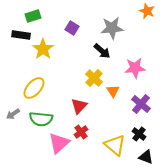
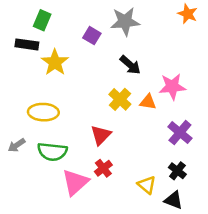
green rectangle: (33, 16) -> (42, 20), turned -49
gray star: (112, 28) -> (125, 21), moved
yellow ellipse: (34, 88) -> (43, 112), turned 50
orange triangle: (113, 91) -> (148, 102), moved, turned -48
yellow triangle: (115, 145) -> (147, 185), size x0.7
black triangle: (146, 157) -> (174, 200), moved

